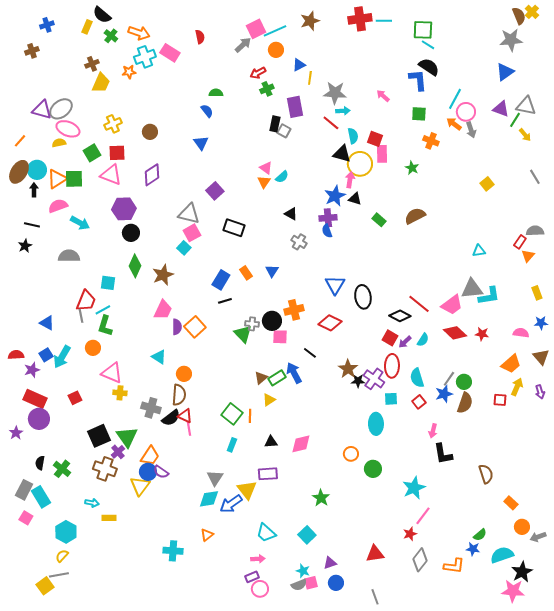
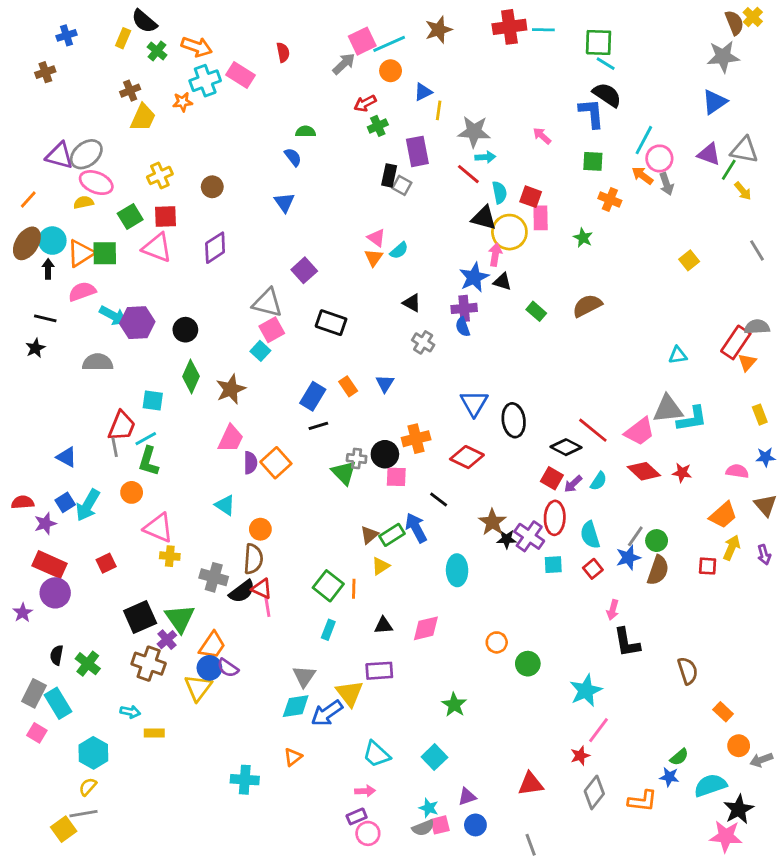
purple hexagon: (124, 209) -> (137, 323), moved
red rectangle: (520, 242) -> (736, 342), size x1.6
cyan ellipse: (376, 424) -> (457, 570), moved

